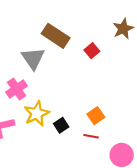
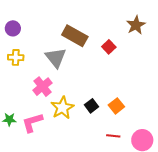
black square: (61, 125) -> (91, 106), moved
red line: (91, 136) -> (113, 136), moved

